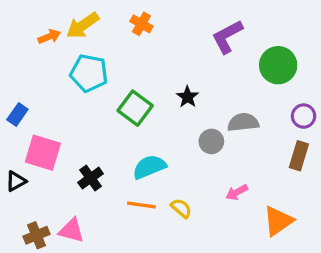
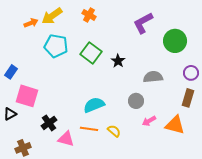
green square: (135, 108) -> (91, 53), moved
gray circle: (211, 141) -> (136, 101), moved
black cross: (91, 178) -> (49, 123), moved
orange triangle: (278, 221) -> (175, 125), moved, turned 50
pink triangle: (71, 230) -> (66, 139), moved

